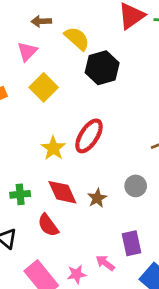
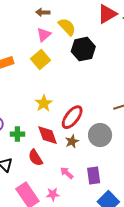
pink triangle: (27, 51) -> (44, 35), moved
red ellipse: (89, 136) -> (72, 117), moved
gray circle: (136, 186) -> (100, 135), size x1.5
pink arrow: (105, 263) -> (67, 173), moved

